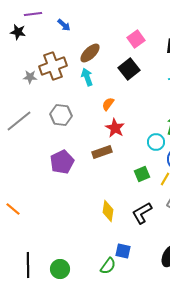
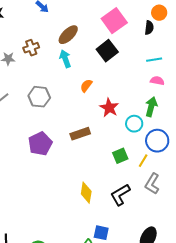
pink square: (136, 39) -> (114, 21), size x1.4
brown cross: (53, 66) -> (31, 48), size x0.6
red star: (115, 128) -> (109, 108), moved

